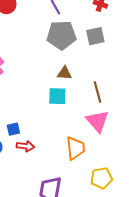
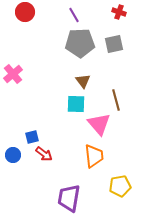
brown triangle: (64, 73) -> (83, 81), turned 49
pink triangle: (97, 121) -> (99, 124), moved
red arrow: (25, 146) -> (44, 154), turned 30

